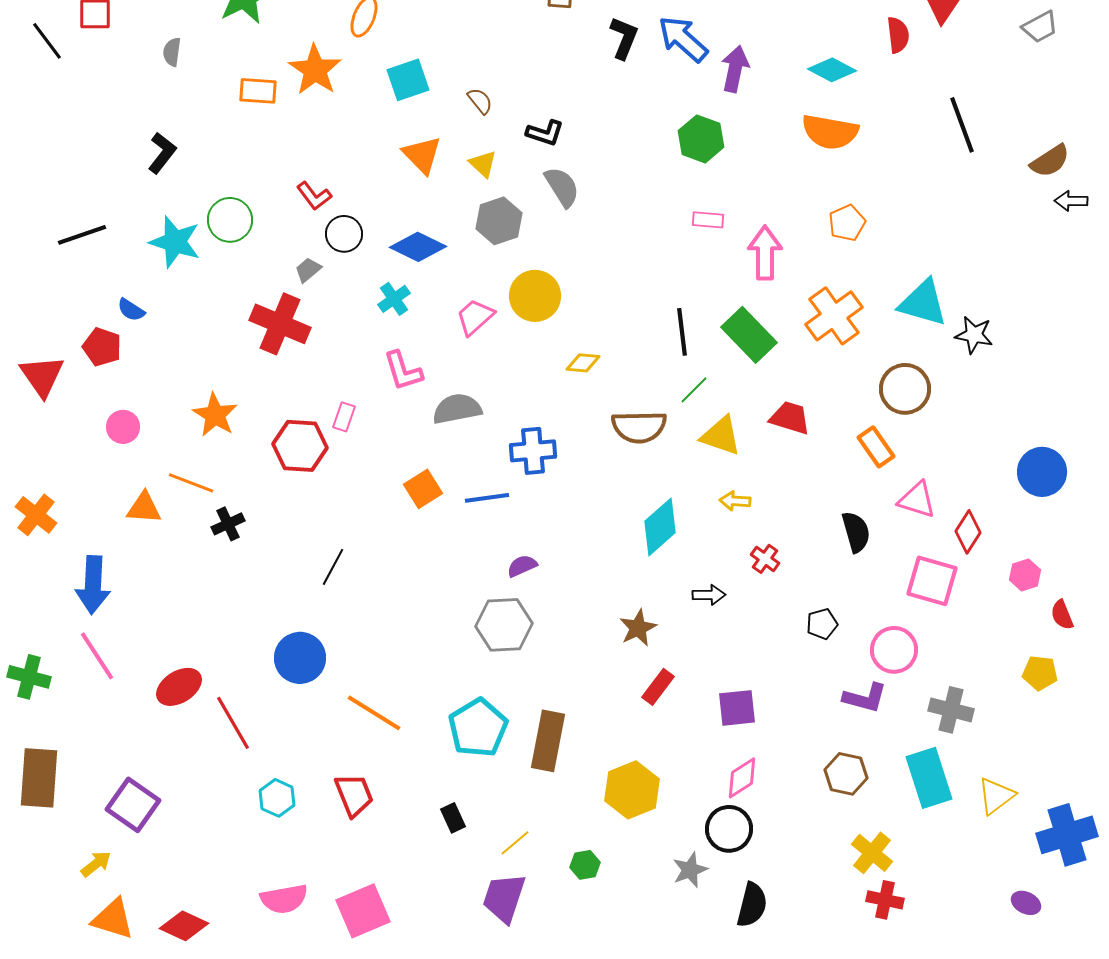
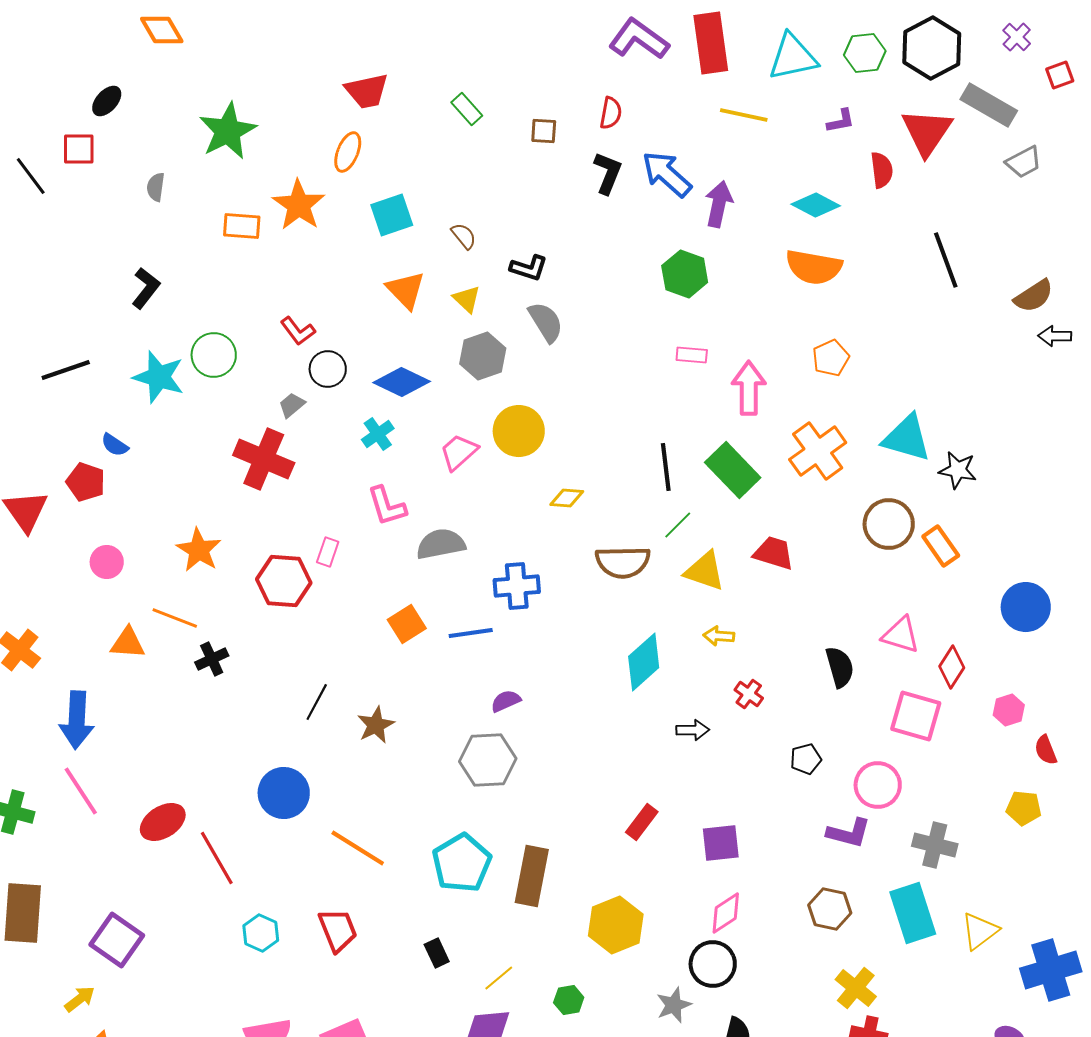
orange rectangle: (876, 447) -> (941, 546), moved
brown star: (638, 628) -> (376, 725), moved

